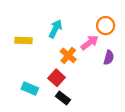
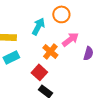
orange circle: (106, 26) -> (61, 14), moved
cyan rectangle: (30, 88) -> (11, 57), moved, turned -49

